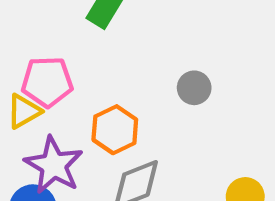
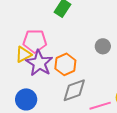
purple star: (54, 165) -> (39, 63), moved

